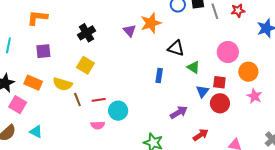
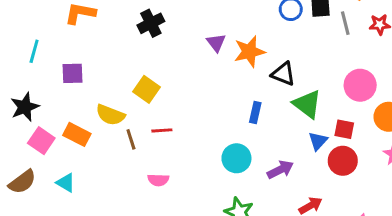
orange star: (151, 23) -> (249, 52), moved
black cross: (87, 33) -> (151, 23), moved
purple square: (43, 51) -> (73, 73), moved
green triangle: (193, 67) -> (307, 104), size x1.5
orange rectangle: (33, 83) -> (77, 134), moved
red line: (99, 100) -> (162, 130), moved
cyan circle: (118, 111) -> (236, 158), moved

